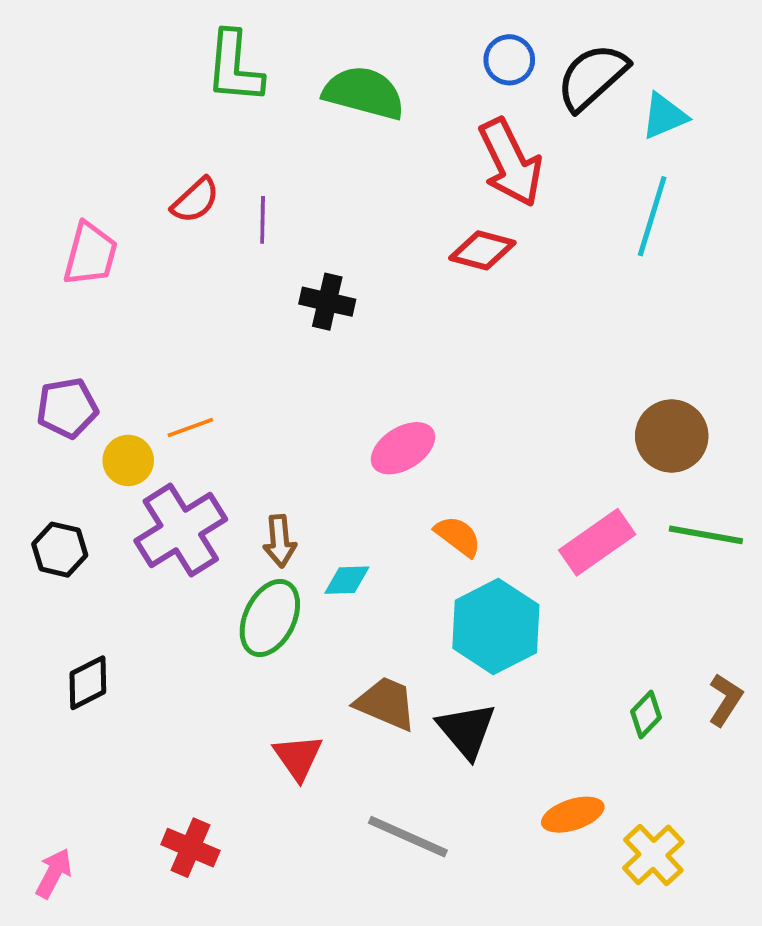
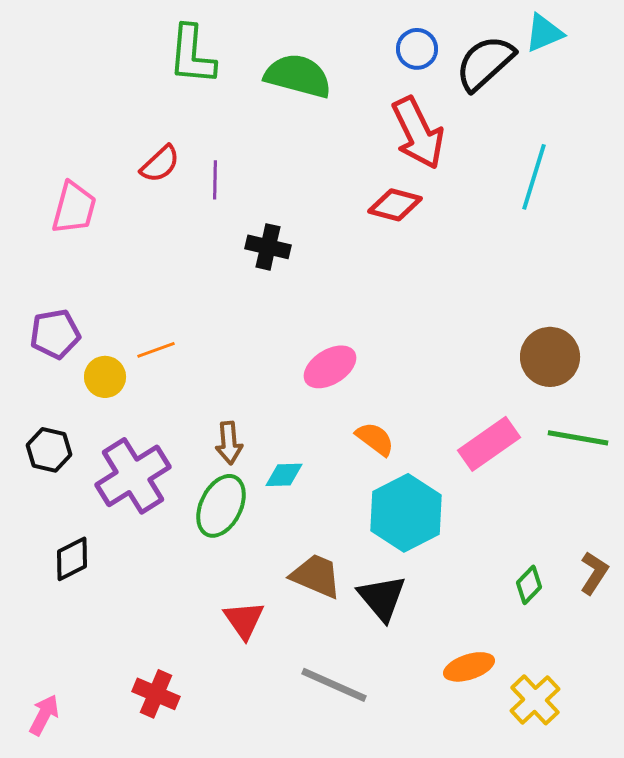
cyan triangle: (664, 116) -> (544, 33), moved
purple cross: (181, 530) -> (133, 476), moved

